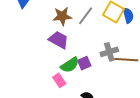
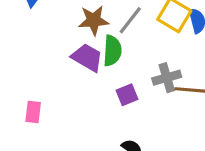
green semicircle: (70, 65) -> (112, 51), moved, turned -54
pink rectangle: (59, 80) -> (33, 112), moved, turned 40

